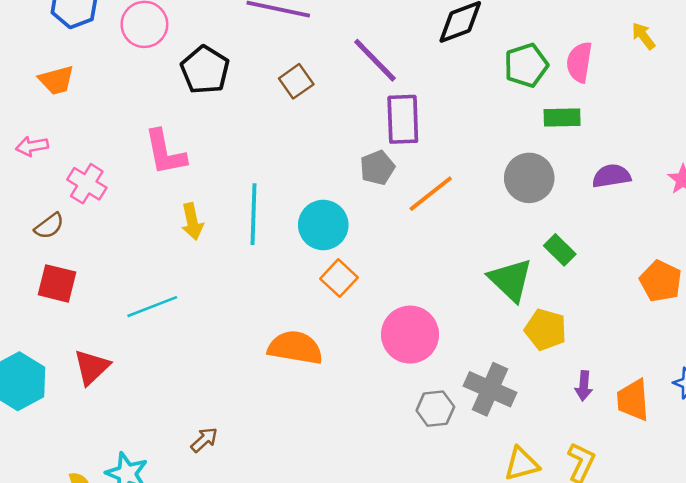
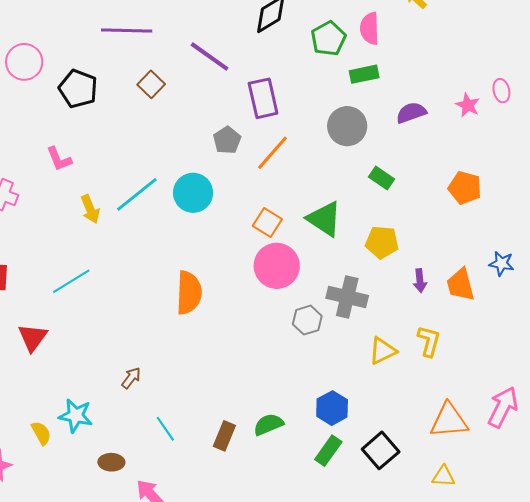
purple rectangle: (403, 119) -> (263, 98), moved
pink L-shape: (165, 152) -> (59, 159), size x0.7
cyan line: (253, 214) -> (137, 194), turned 60
orange square: (339, 278) -> (267, 223), moved
green triangle: (511, 280) -> (324, 219), moved
orange semicircle: (295, 348) -> (189, 293), turned 93

